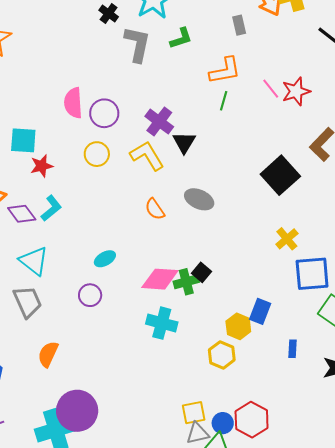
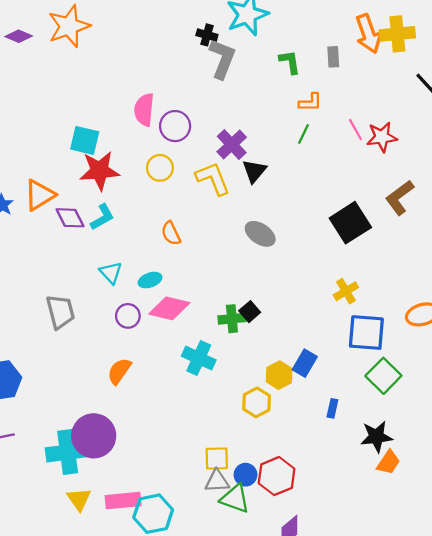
black cross: (109, 14) -> (207, 35), moved, turned -30
green L-shape: (181, 38) -> (290, 62), moved, turned -90
orange L-shape: (225, 71) -> (310, 102), size x0.7
red star: (42, 166) -> (99, 171), size x1.6
orange semicircle: (155, 209) -> (171, 233), moved
cyan triangle: (34, 261) -> (111, 273), moved, size x0.7
pink diamond: (160, 279) -> (169, 308), moved
orange semicircle: (48, 354) -> (119, 371), moved

